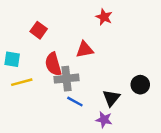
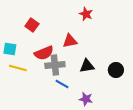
red semicircle: (53, 64) -> (44, 53), turned -96
yellow line: (22, 82) -> (18, 68), turned 30
black triangle: (111, 98) -> (87, 66), moved, turned 42

